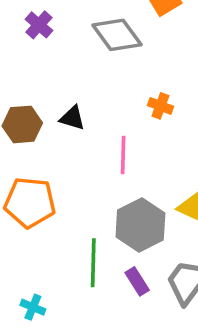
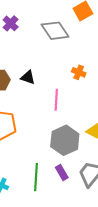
green line: (93, 263) -> (36, 177), moved

